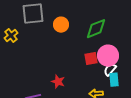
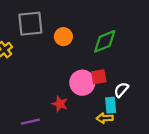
pink circle: (108, 56) -> (82, 83), moved
cyan rectangle: (114, 80) -> (111, 105), moved

